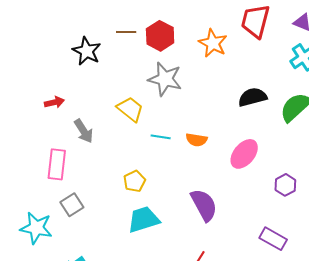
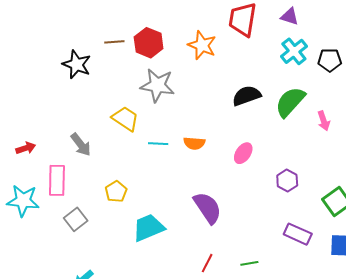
red arrow: (54, 102) -> (26, 148), moved
pink ellipse: (244, 154) -> (243, 153), size x0.7
yellow pentagon: (134, 181) -> (116, 192), moved
cyan star: (36, 228) -> (23, 201), moved
purple rectangle: (273, 239) -> (298, 234), moved

